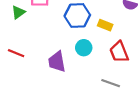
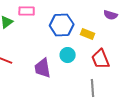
gray line: (111, 83) -> (93, 88), turned 66

